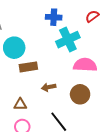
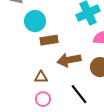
brown arrow: (49, 87) -> (69, 60), size x1.6

